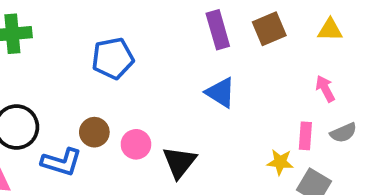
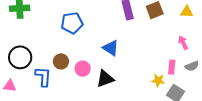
blue triangle: (221, 93) -> (111, 48), moved
blue L-shape: (61, 162) -> (43, 77), turned -105
black triangle: (179, 162) -> (105, 79), turned 30

